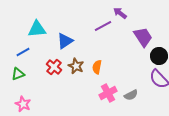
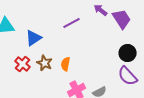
purple arrow: (120, 13) -> (101, 10), moved
purple trapezoid: (143, 37) -> (122, 19), moved

